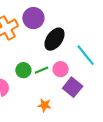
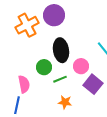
black ellipse: (55, 39) -> (61, 50), moved, turned -45
green line: (41, 70) -> (60, 79), moved

